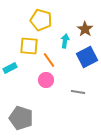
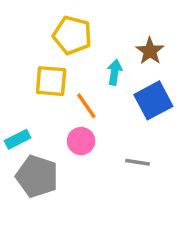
cyan rectangle: (10, 68) -> (18, 139), moved
gray pentagon: (21, 118) -> (37, 176), moved

